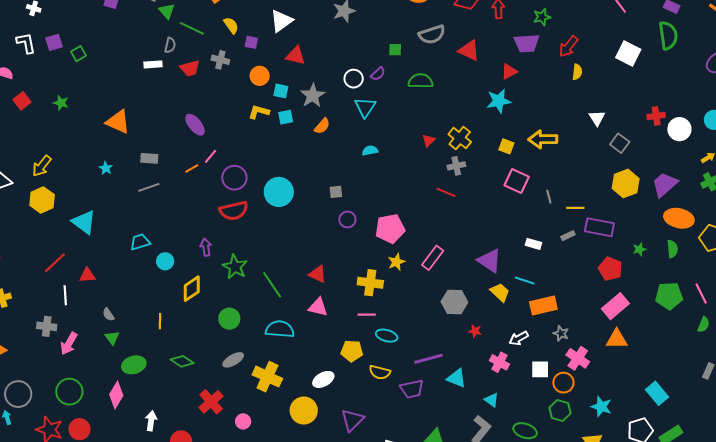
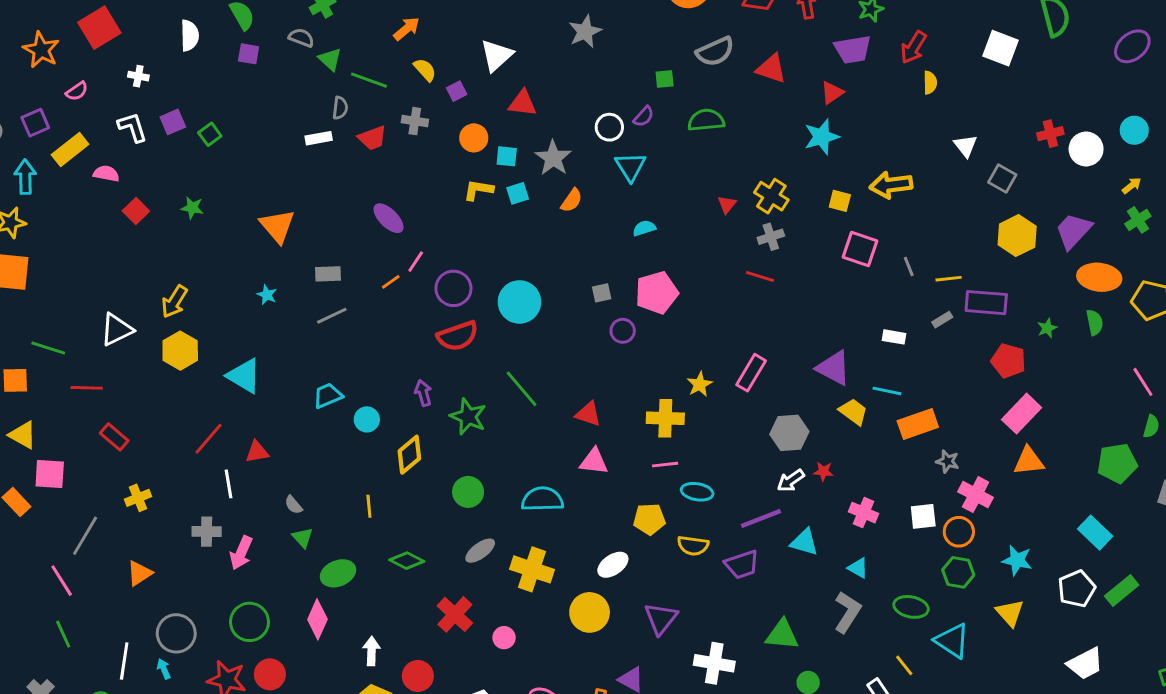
purple square: (251, 42) -> (457, 91), turned -32
orange triangle: (118, 122) -> (277, 226), turned 32
pink pentagon: (390, 229) -> (657, 293), moved
green line: (272, 285) -> (522, 389), moved
green pentagon: (669, 296) -> (1117, 463), moved
white arrow: (519, 338) -> (791, 481), moved

